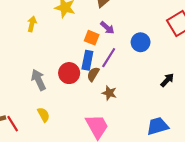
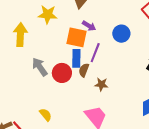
yellow arrow: (32, 24) -> (20, 35), size x1.6
orange square: (92, 38) -> (77, 37), size x1.5
gray arrow: (38, 80) -> (40, 67), moved

